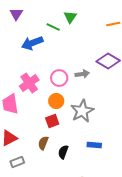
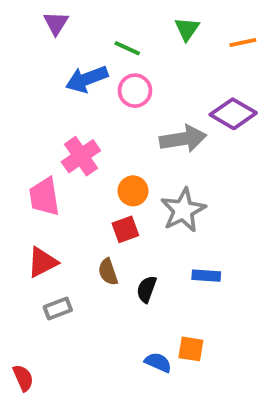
green triangle: (70, 17) -> (187, 29), moved
gray arrow: (82, 74) -> (183, 139), size x1.6
pink circle: (59, 78) -> (135, 91), moved
brown semicircle: (43, 143) -> (108, 272), turned -40

